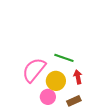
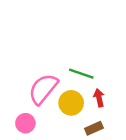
pink circle: (48, 97) -> (25, 123), moved

